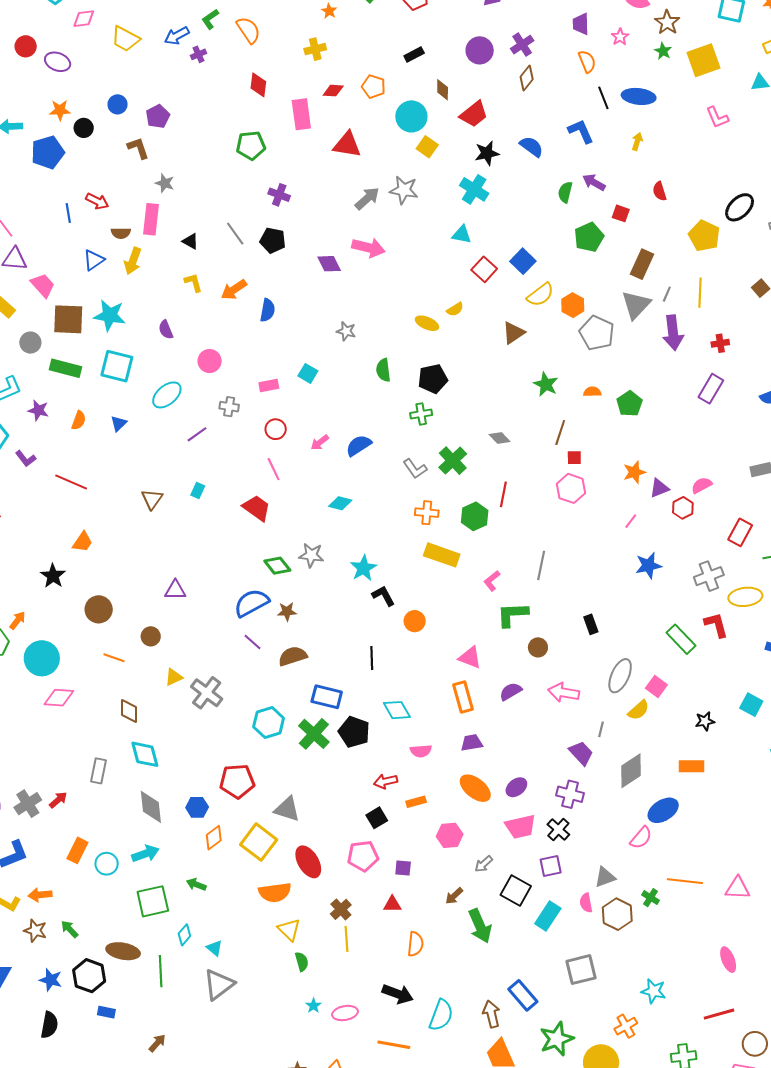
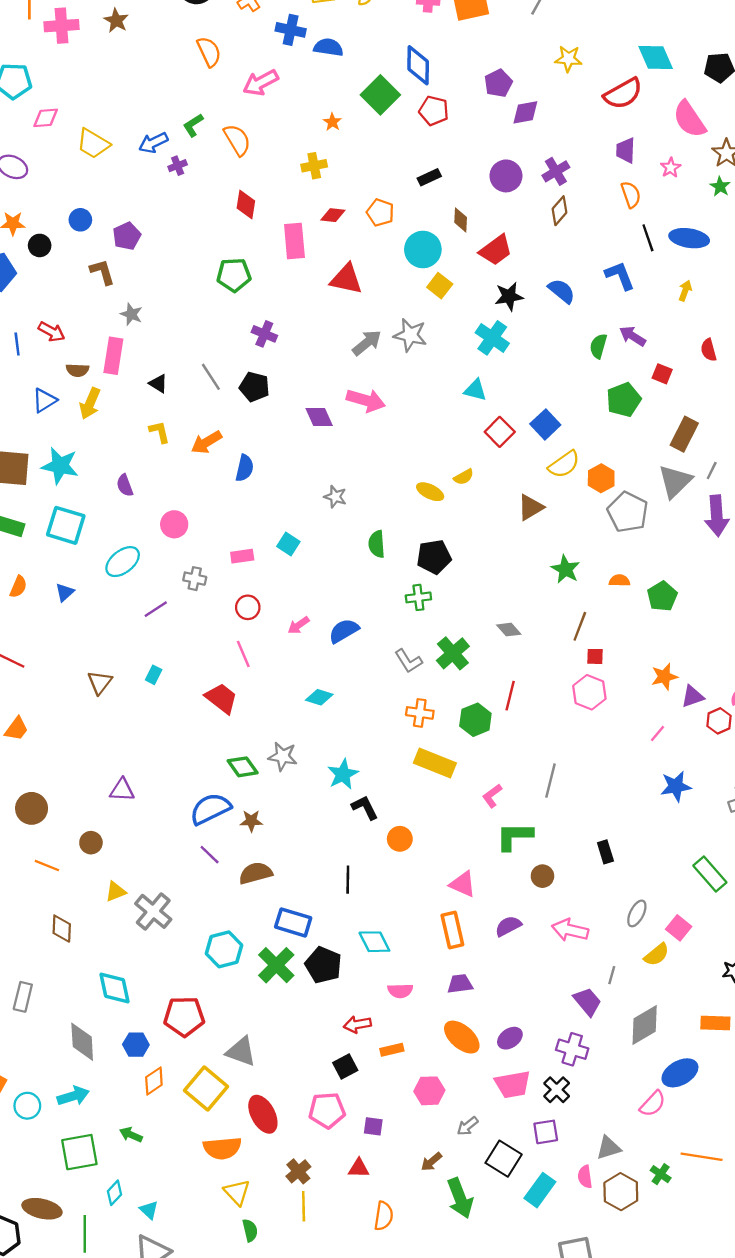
gray ellipse: (620, 676) -> (637, 913), size x0.7
cyan diamond: (145, 754) -> (115, 988), moved

